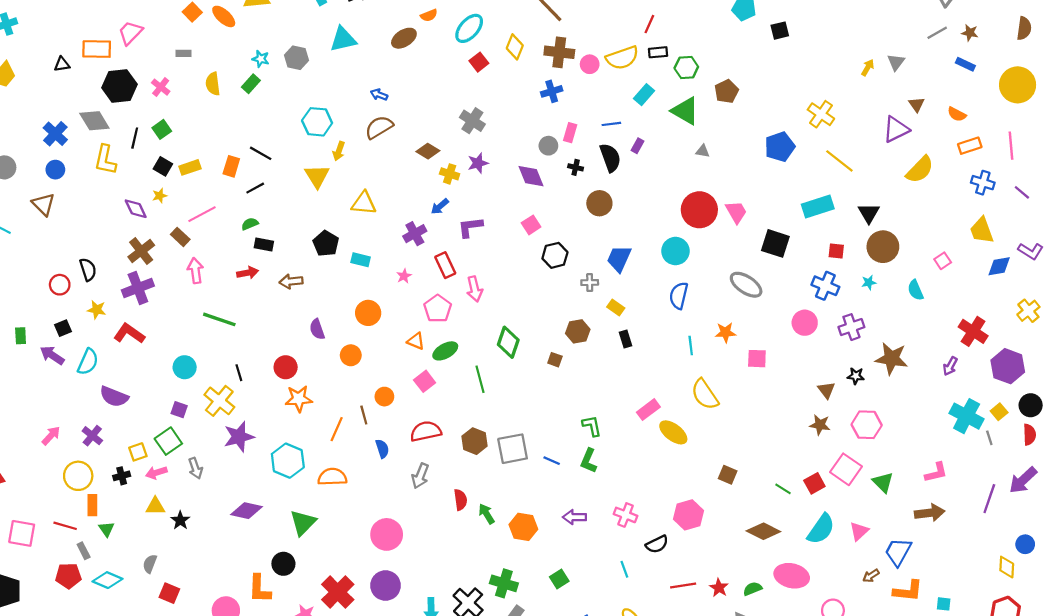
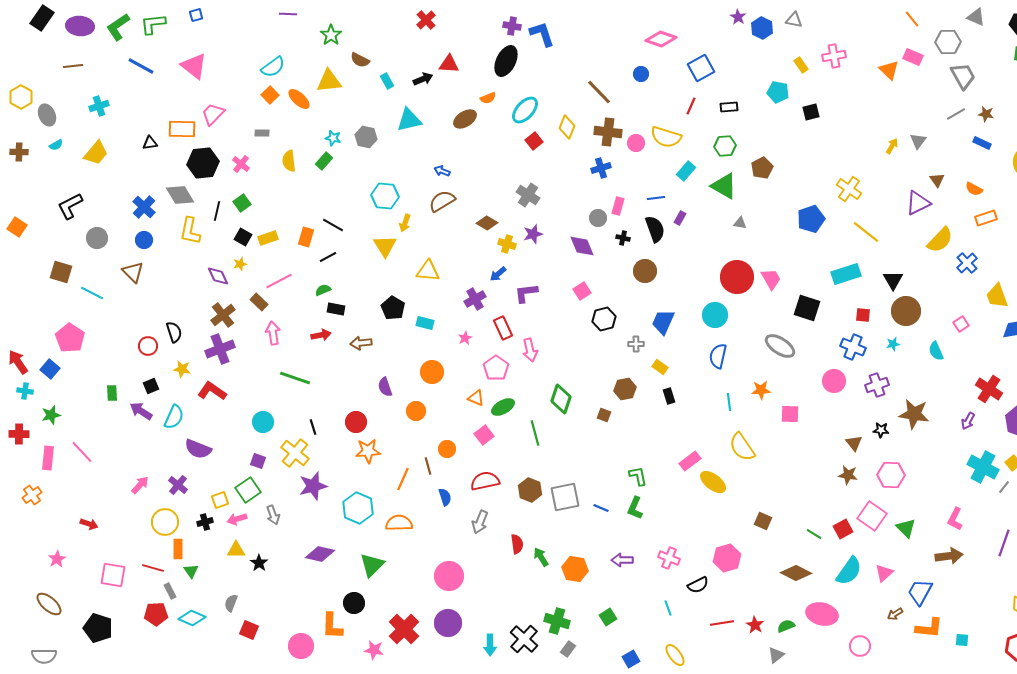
black rectangle: (658, 52) -> (729, 107), moved
yellow semicircle: (622, 58) -> (666, 137), turned 36
blue cross: (983, 183) -> (967, 263), moved, turned 30
gray line: (989, 438) -> (1004, 487), turned 56
pink L-shape: (936, 473) -> (955, 519), turned 130

